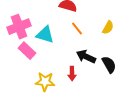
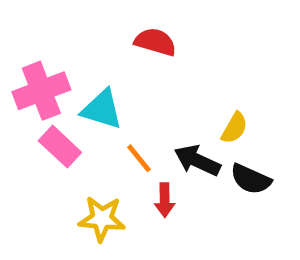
yellow semicircle: (108, 28) -> (234, 128), moved
orange line: (77, 29) -> (139, 158), moved
black semicircle: (109, 65) -> (251, 179), turned 144

